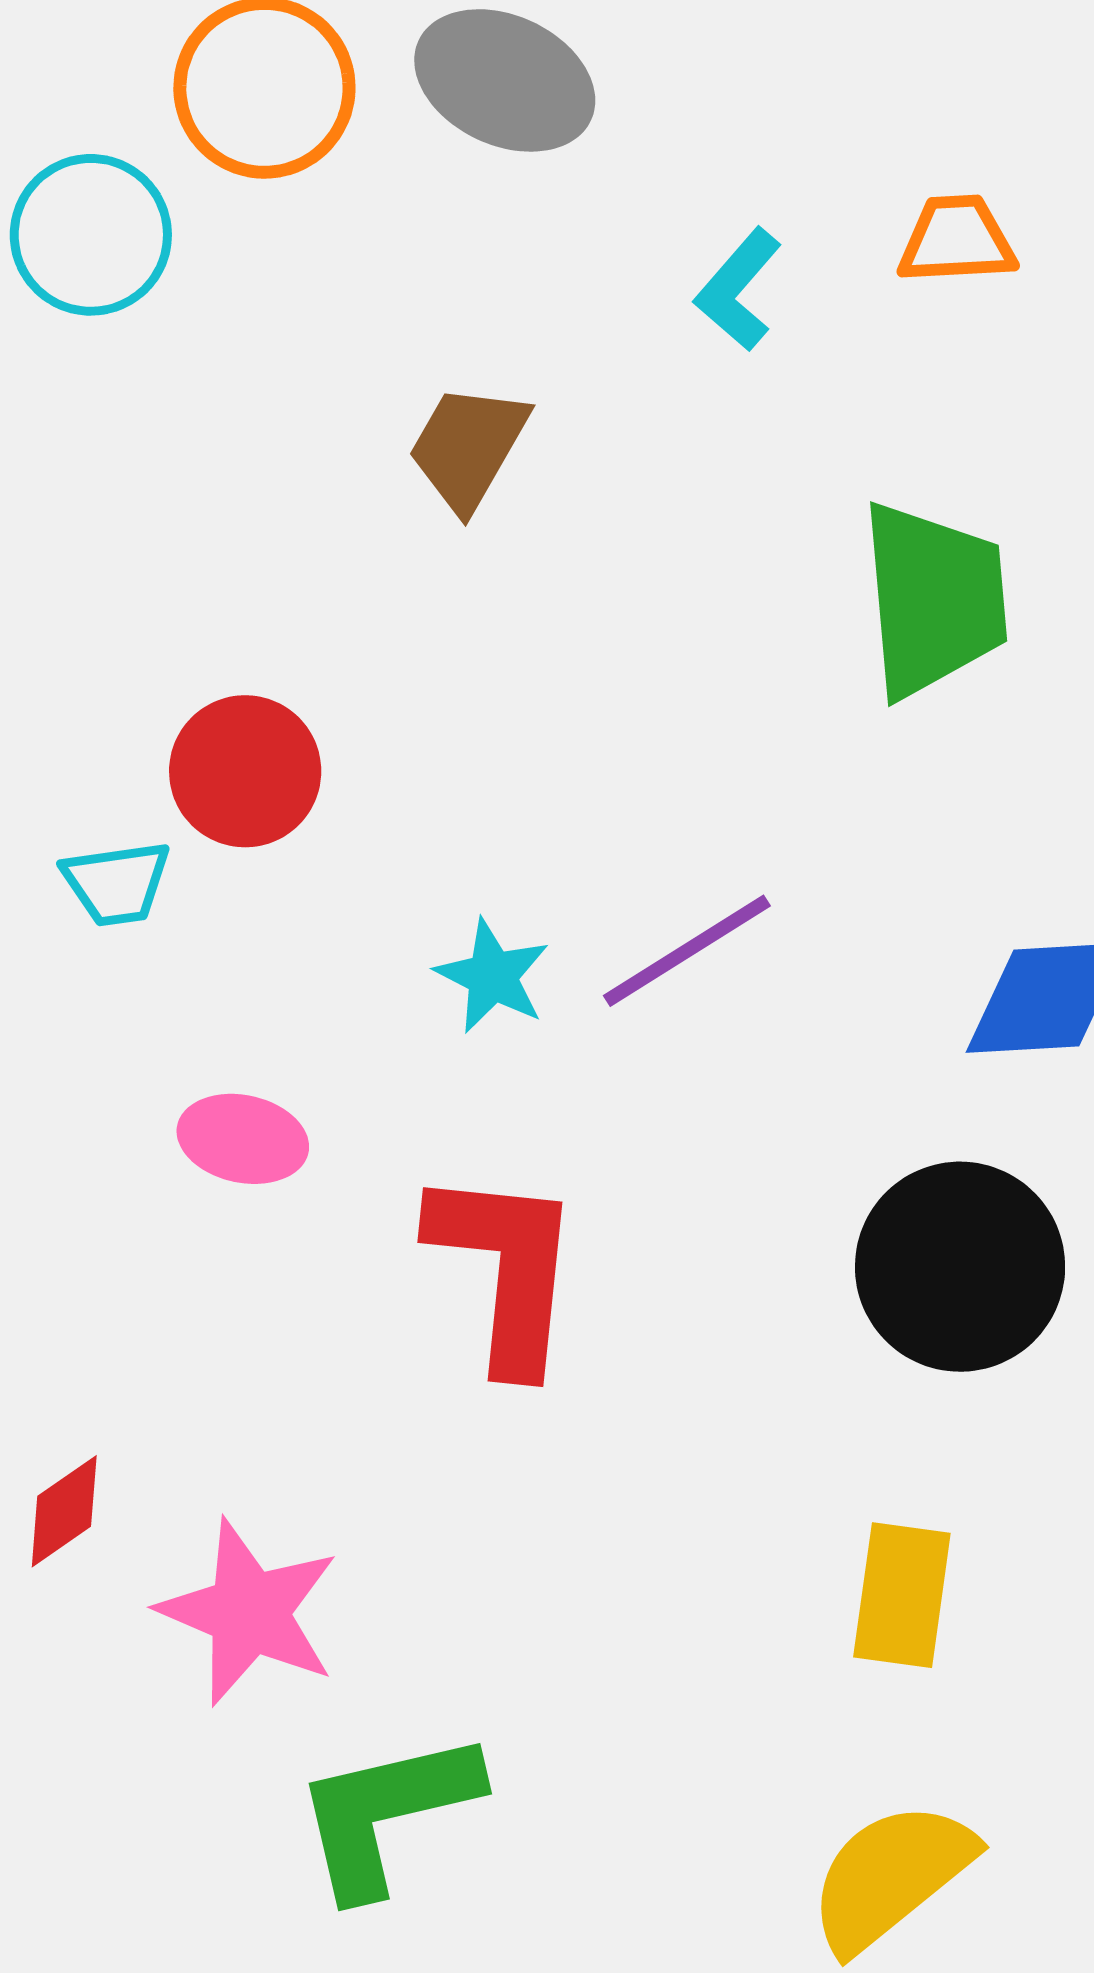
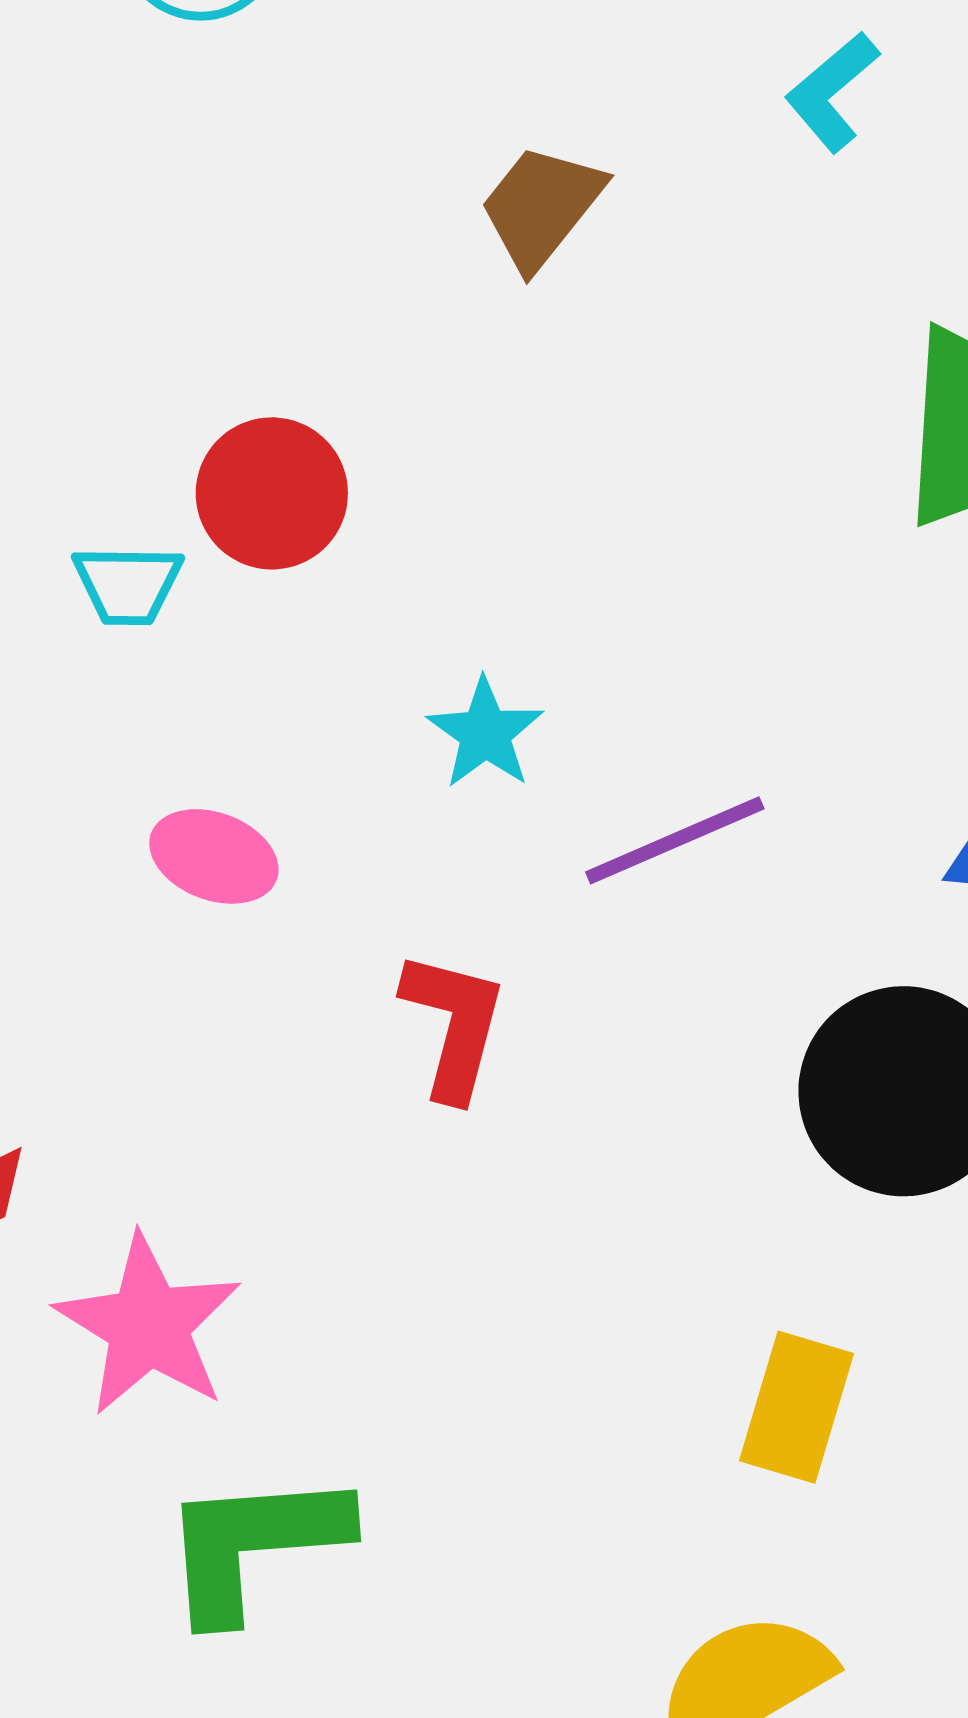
purple line: (687, 951) -> (675, 840), moved
red L-shape: (505, 1269) -> (454, 1025), size x0.7

